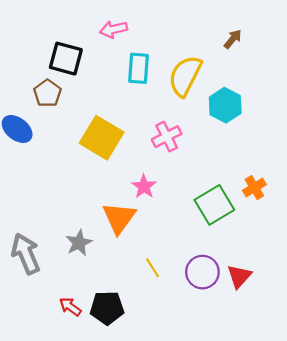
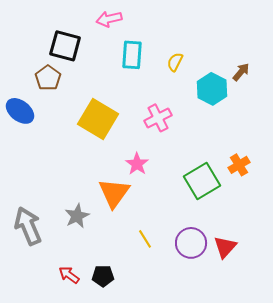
brown arrow: (233, 39) -> (241, 72), moved
yellow semicircle: (185, 76) -> (175, 62), size x0.5
black pentagon: (107, 308) -> (103, 276), size x0.7

